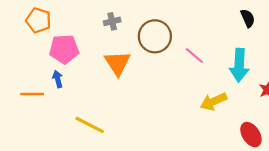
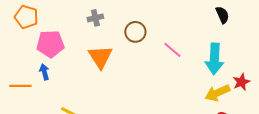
brown circle: (155, 36) -> (135, 32), size x0.7
yellow arrow: (214, 101) -> (217, 93), moved

